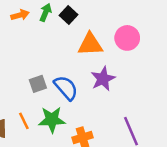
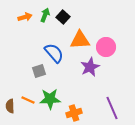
pink circle: (127, 38) -> (106, 47), moved
blue semicircle: (66, 88) -> (54, 53), moved
orange line: (24, 121) -> (28, 100), turned -40

